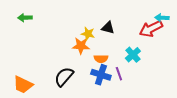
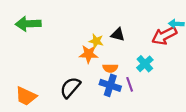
green arrow: (25, 18) -> (28, 24), size x1.6

